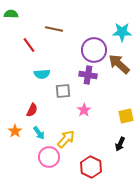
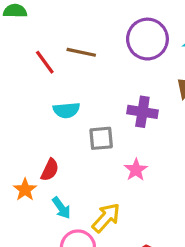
brown line: (54, 29) -> (81, 52), moved
purple circle: (94, 50) -> (147, 39), moved
orange star: (15, 131) -> (25, 190), moved

